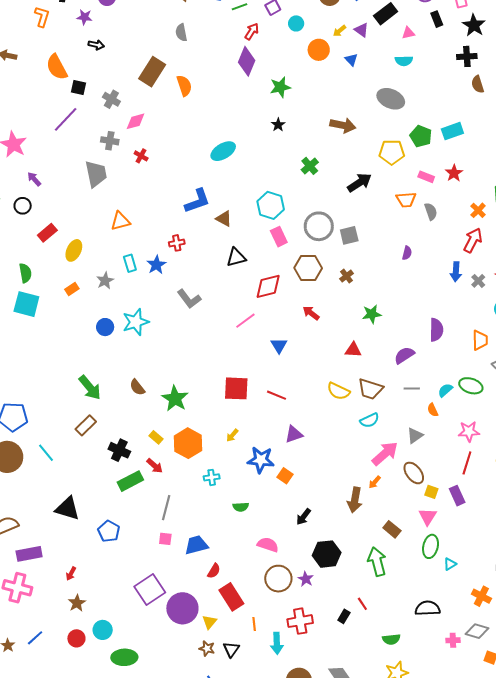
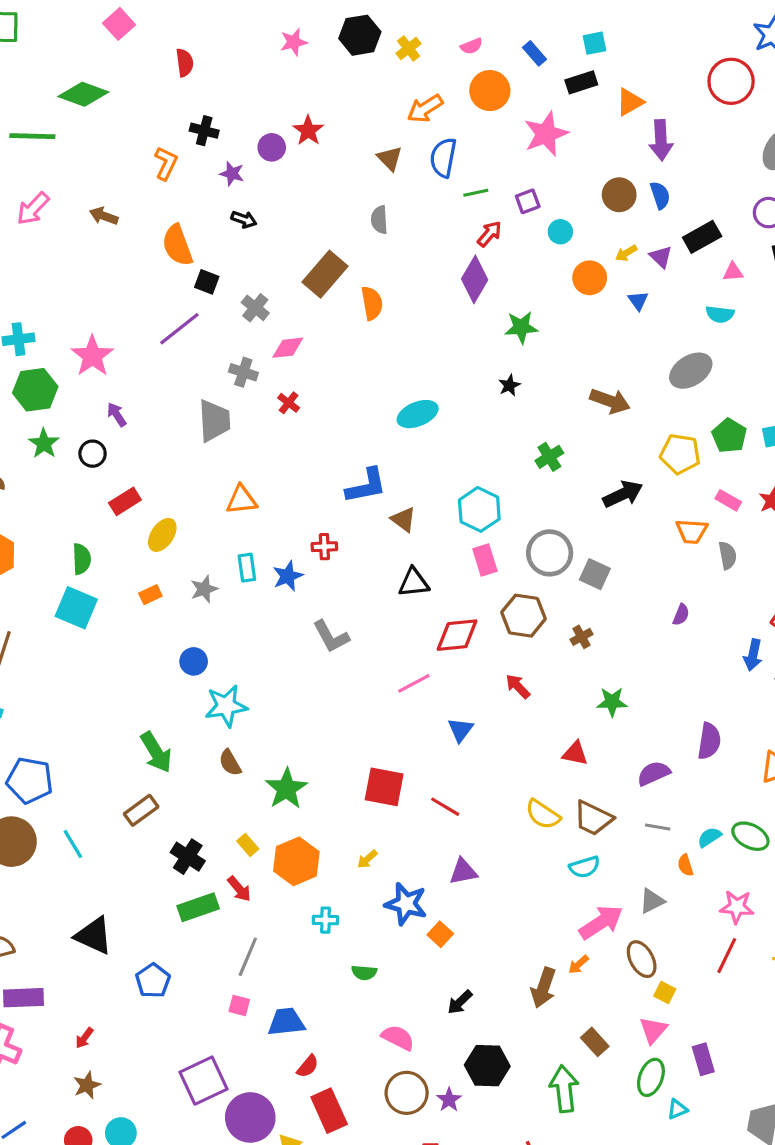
gray ellipse: (391, 99) -> (691, 371), turned -64
gray square: (349, 235) -> (595, 574), turned 30
cyan star: (136, 322) -> (226, 706), moved
purple rectangle: (457, 496) -> (703, 1059), moved

